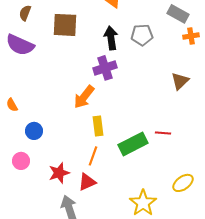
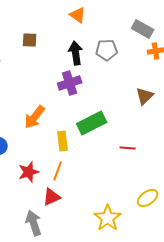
brown square: (65, 25) -> (30, 40), size x0.6
orange arrow: (84, 97) -> (35, 117), moved
green rectangle: (133, 144) -> (92, 123), moved
red star: (59, 173) -> (29, 172), moved

